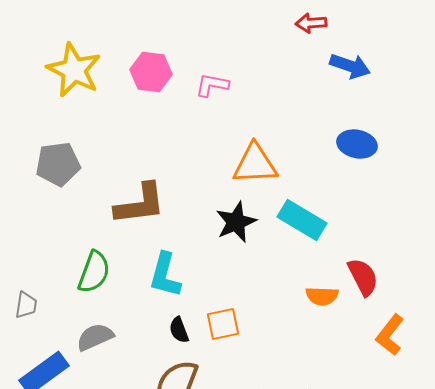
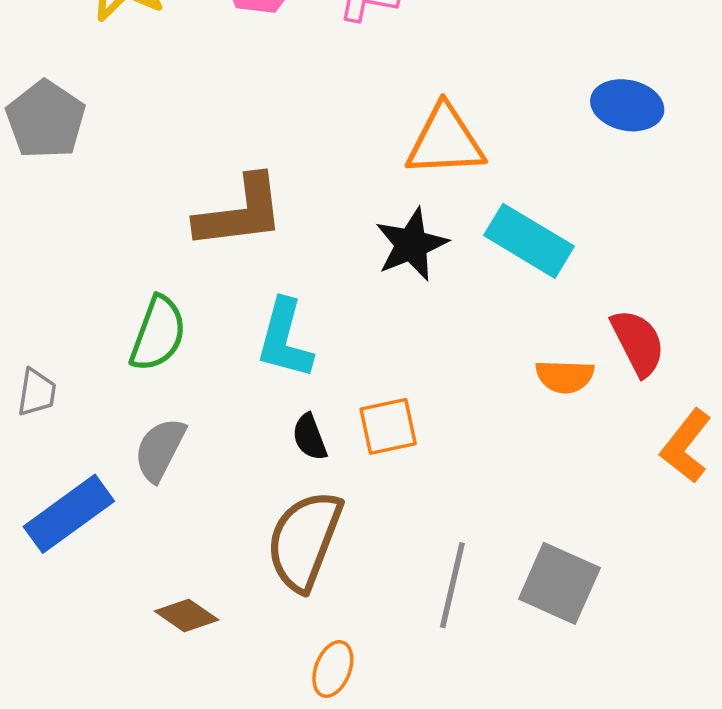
gray pentagon: (58, 164) -> (46, 120), moved, turned -30
gray semicircle: (95, 337) -> (160, 450), turned -39

